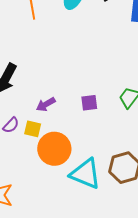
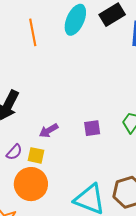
orange circle: (54, 149) -> (31, 184), moved

